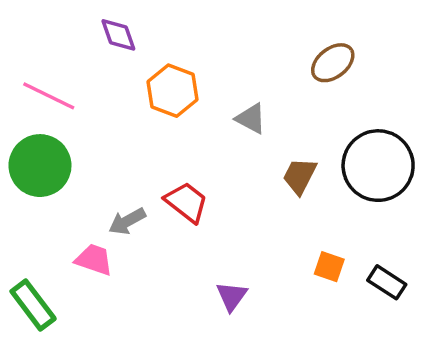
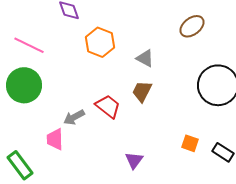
brown trapezoid: (300, 176) -> (142, 91), moved
pink trapezoid: (94, 260) -> (55, 139), turned -110

